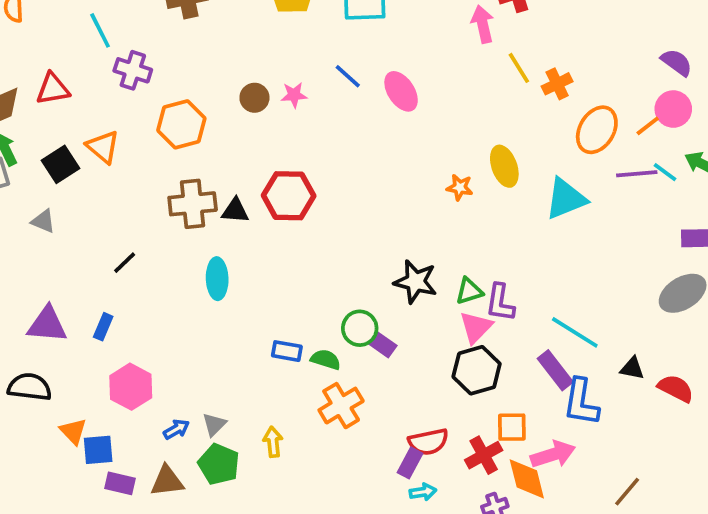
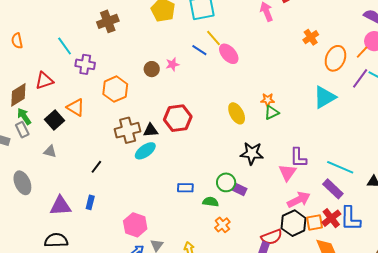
yellow line: (519, 68) -> (213, 38), moved
yellow ellipse: (504, 166) -> (237, 113), moved
purple line: (637, 174) -> (360, 78), turned -40
cyan ellipse: (217, 279) -> (145, 151), moved, turned 65
green triangle: (469, 291) -> (272, 113), moved
blue rectangle: (287, 351) -> (185, 188), moved
black hexagon: (477, 370) -> (294, 223), moved
pink hexagon: (131, 387) -> (135, 225), moved
blue L-shape: (581, 402) -> (350, 219), moved
orange cross: (341, 406) -> (222, 225), size x0.7
pink arrow: (553, 454) -> (299, 200), moved
red cross: (484, 455) -> (331, 218), moved

